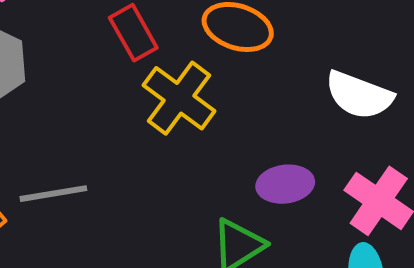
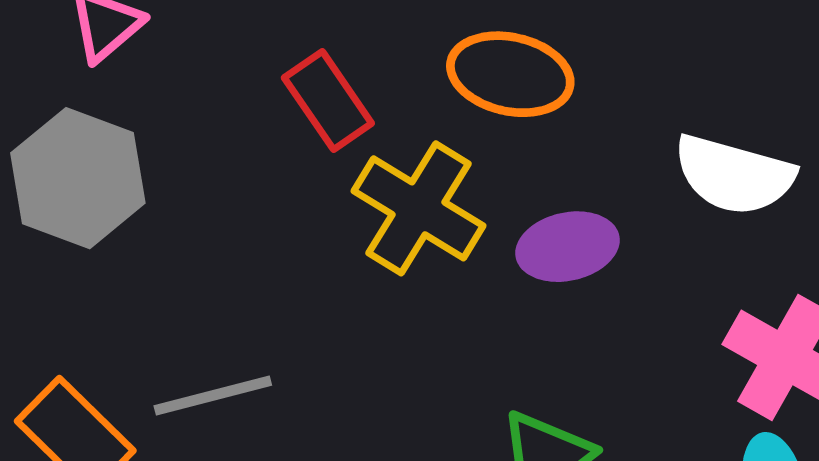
purple ellipse: (285, 184) -> (567, 247), moved

